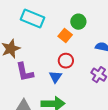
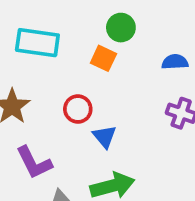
red circle: (66, 61) -> (78, 109), moved
purple L-shape: (25, 72) -> (34, 163), moved

